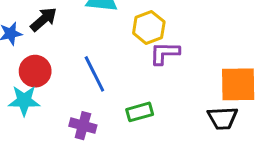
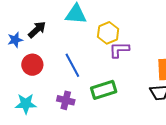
cyan star: (24, 101) -> (26, 104), moved
green rectangle: (140, 112) -> (104, 90), size x1.4

